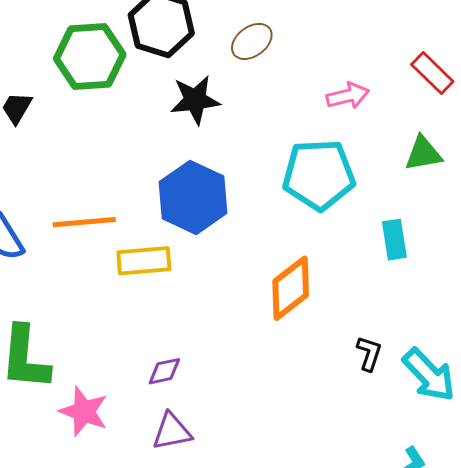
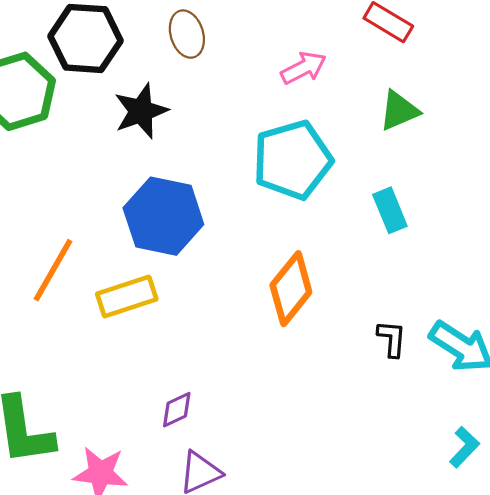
brown ellipse: (252, 41) -> (187, 34), turned -57
orange line: (84, 222) -> (53, 270), turned -42

